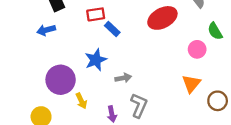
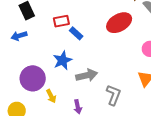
gray arrow: (123, 78) -> (87, 75), size x1.5
gray L-shape: (139, 105) -> (113, 95), moved

